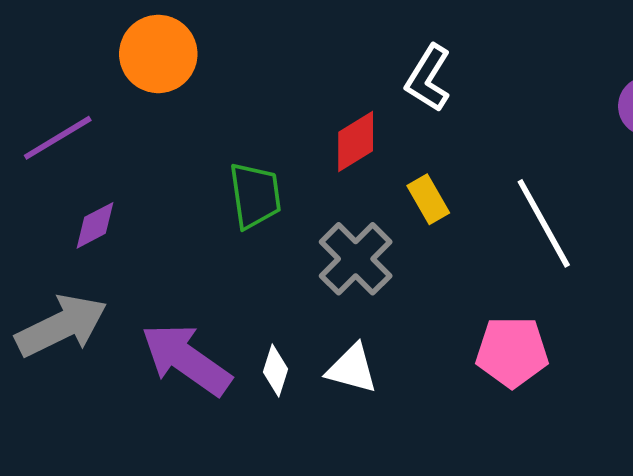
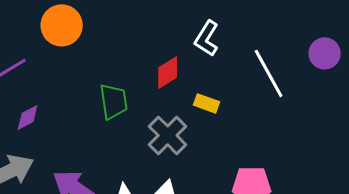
yellow rectangle: (428, 199) -> (207, 103), turned -40
white line: (544, 223) -> (269, 73), moved

